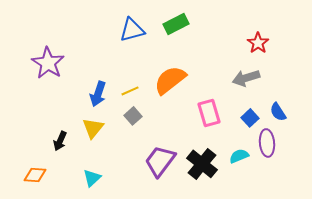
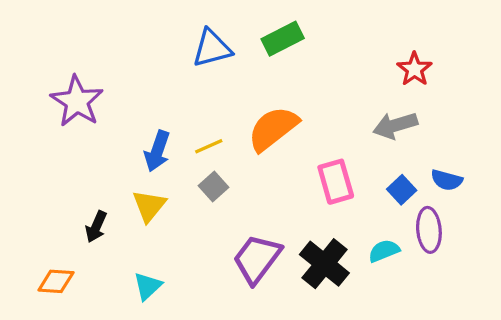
blue semicircle: (278, 112) -> (447, 180), turned -42

